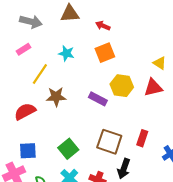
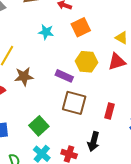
cyan star: (66, 53) -> (46, 32), moved
orange square: (105, 53) -> (81, 27), moved
brown square: (109, 142) -> (74, 103), moved

